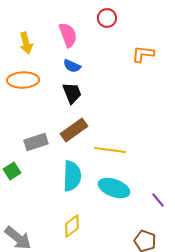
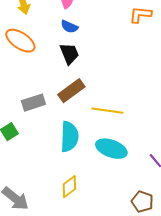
orange ellipse: (23, 80) -> (20, 41), turned 36

